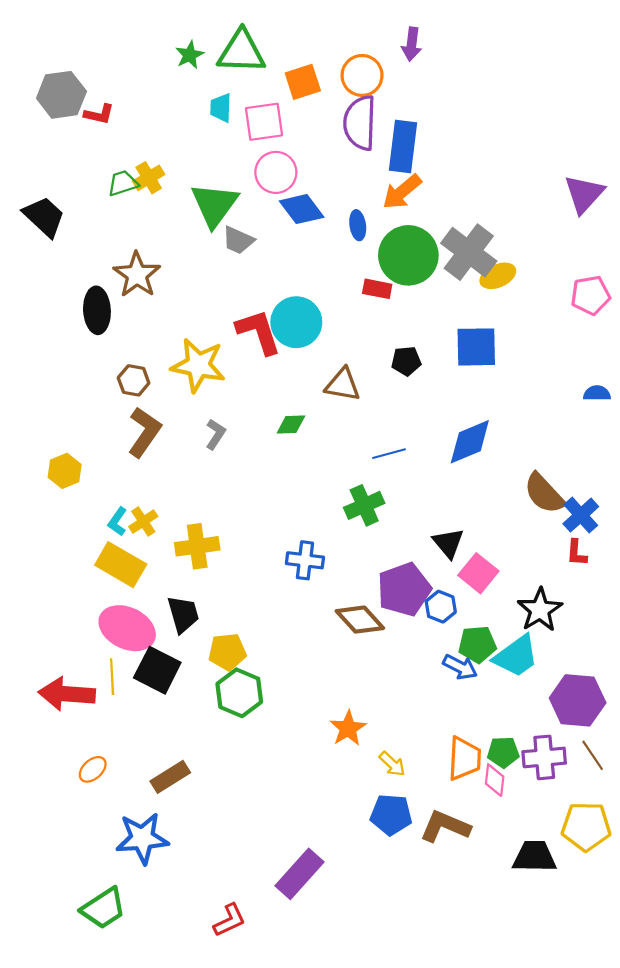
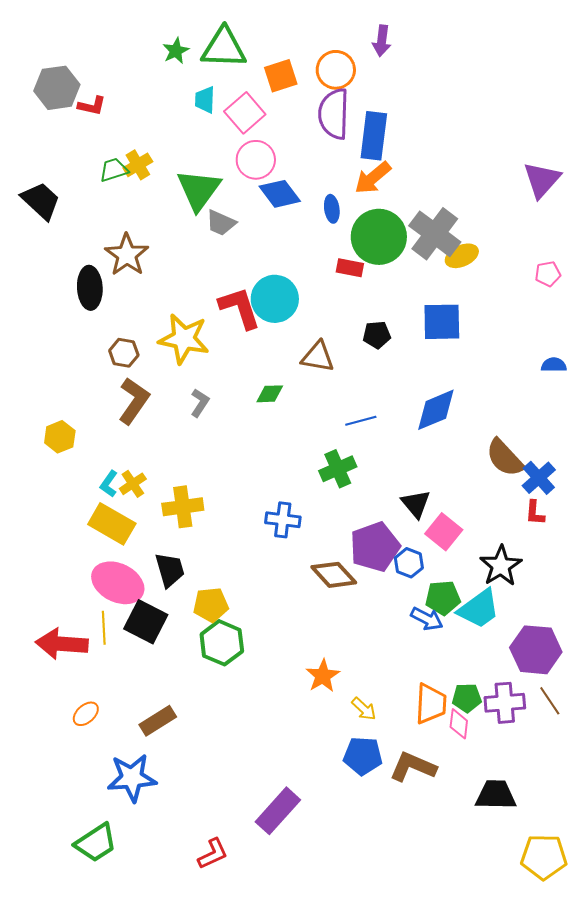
pink square: (264, 122) -> (245, 113), turned -33
pink pentagon: (590, 295) -> (548, 274), size x0.7
yellow pentagon: (586, 826) -> (544, 857), moved

